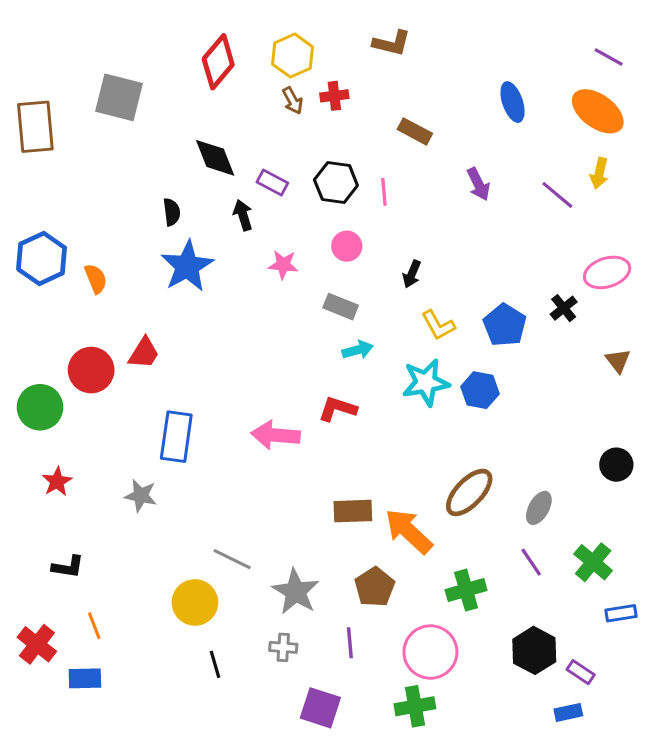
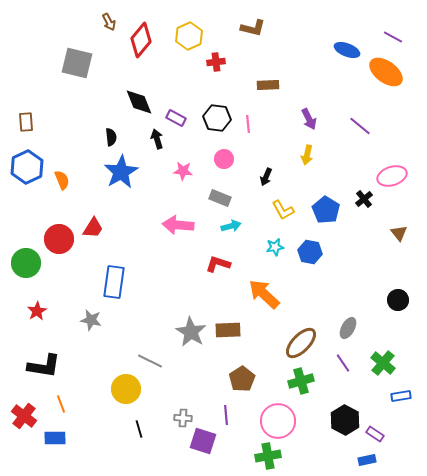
brown arrow: (293, 100) -> (109, 22), moved
blue ellipse: (513, 102) -> (347, 50), moved, turned -50
brown rectangle: (35, 127) -> (26, 122), moved, size x0.6
brown rectangle: (415, 131) -> (268, 85), turned -30
yellow arrow: (599, 173) -> (307, 155), moved
cyan star: (426, 382) -> (275, 247), size x0.6
pink arrow: (275, 435) -> (178, 225), moved
brown ellipse: (469, 492) -> (301, 343), moved
orange arrow: (409, 531) -> (264, 294), moved
black L-shape: (68, 567) -> (44, 366), size x1.6
gray star: (296, 592) -> (191, 332), moved
purple square: (320, 708) -> (203, 441), moved

